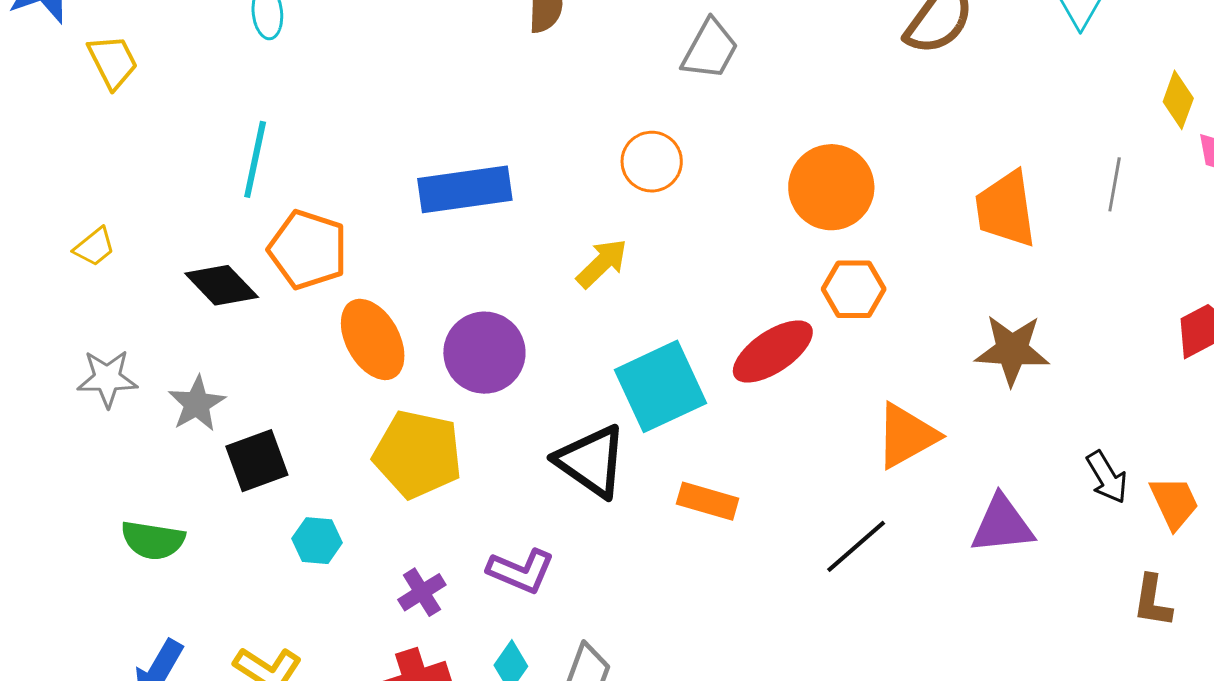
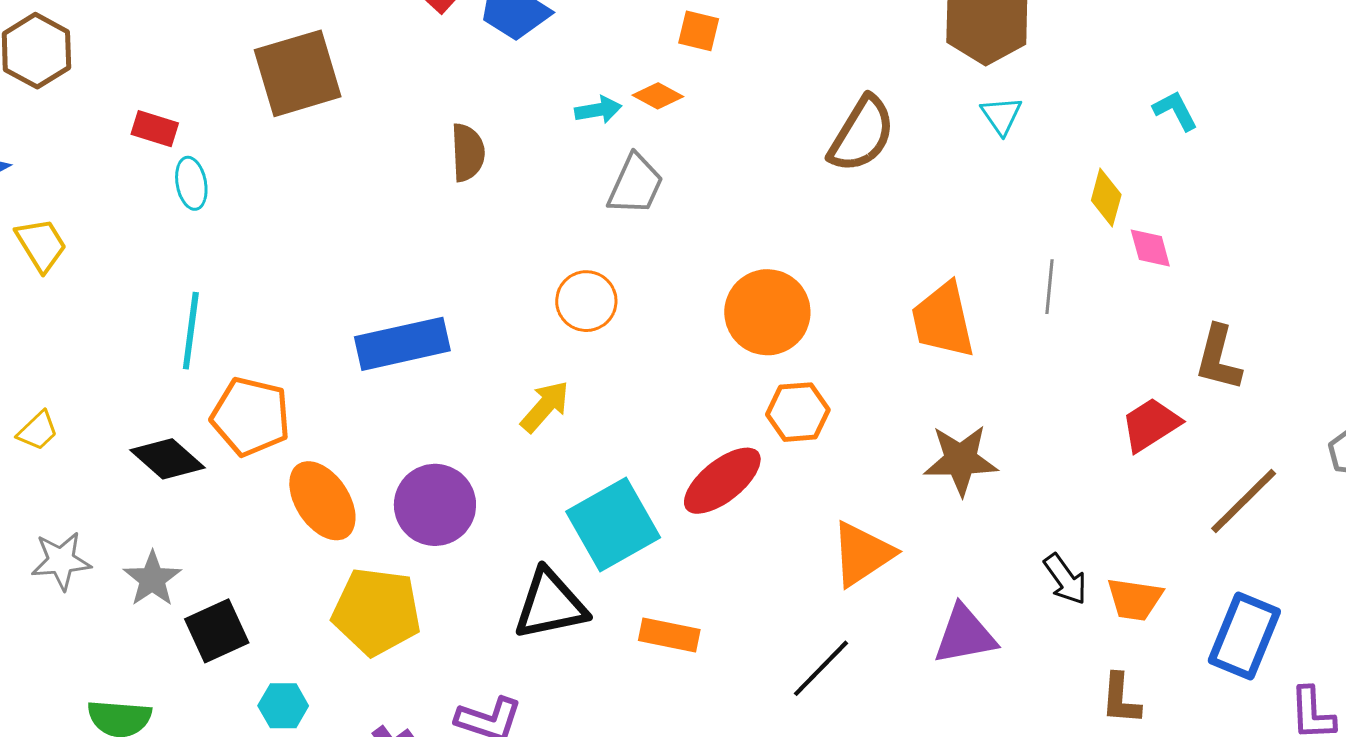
black triangle: (591, 461) -> (550, 605), turned -42
orange trapezoid: (1174, 503) -> (1135, 599), turned 128

